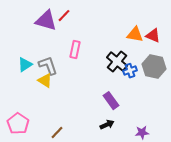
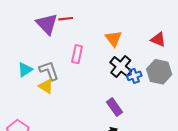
red line: (64, 16) -> (66, 19), turned 40
purple triangle: (46, 21) -> (47, 24), turned 30
orange triangle: (135, 35) -> (113, 38), moved, turned 42

